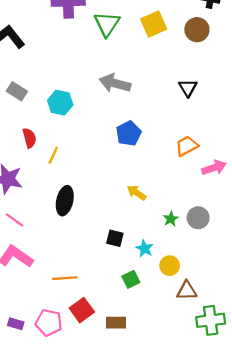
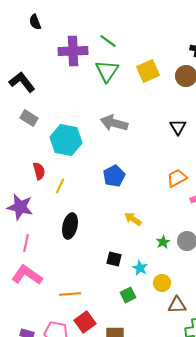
gray rectangle: (17, 91) -> (29, 118), moved
cyan hexagon: (60, 103) -> (66, 140), size x1.4
blue pentagon: (129, 133) -> (114, 176), moved
pink line: (15, 220) -> (26, 243), turned 66

